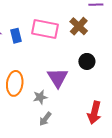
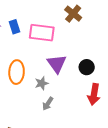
pink rectangle: (45, 29) -> (42, 33), moved
black circle: (87, 61) -> (87, 67), moved

